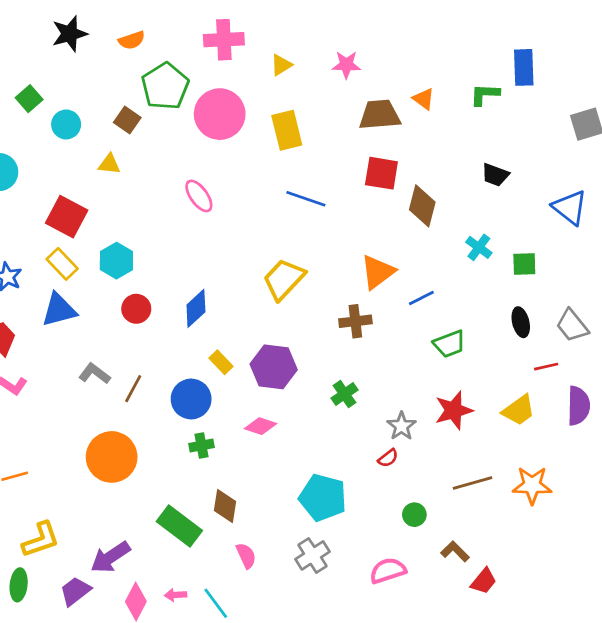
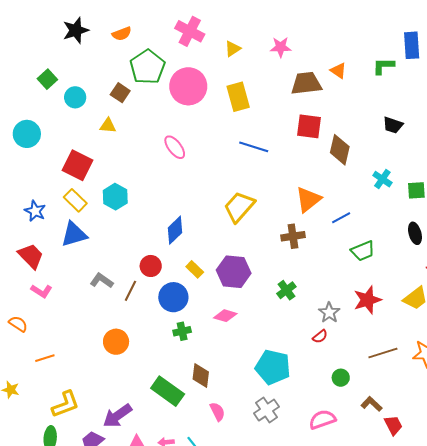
pink cross: (224, 40) -> (190, 31), turned 32
red circle: (136, 309) -> (151, 266), moved
orange circle: (112, 457) -> (116, 342), size x0.7
red trapezoid: (484, 581) -> (393, 425), turned -65

